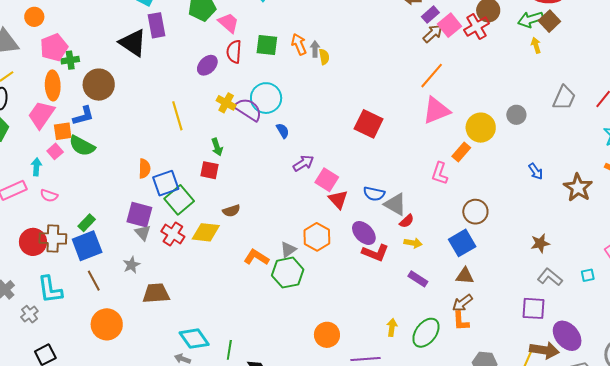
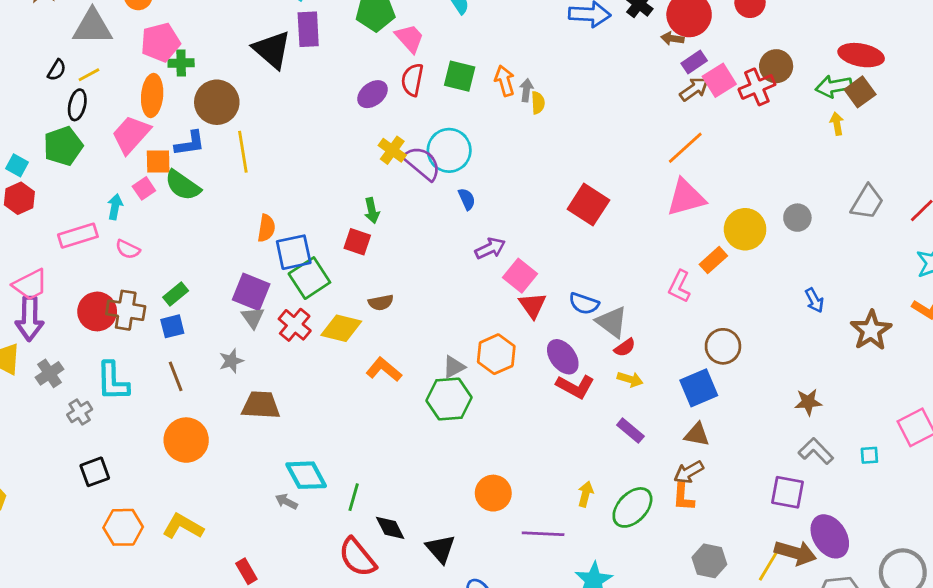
yellow line: (177, 116) -> (243, 152), moved
blue square: (87, 246) -> (172, 326), size x0.6
orange L-shape: (256, 257) -> (384, 370), moved

